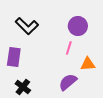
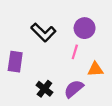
black L-shape: (27, 26) -> (43, 32), moved
black cross: (23, 87) -> (44, 89), moved

